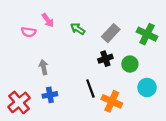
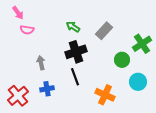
pink arrow: (48, 20) -> (18, 13), moved
green cross: (147, 34) -> (142, 44), moved, turned 30
black cross: (105, 59) -> (76, 52), moved, size x1.5
black line: (90, 89) -> (75, 77), moved

